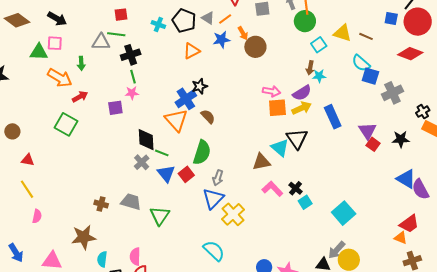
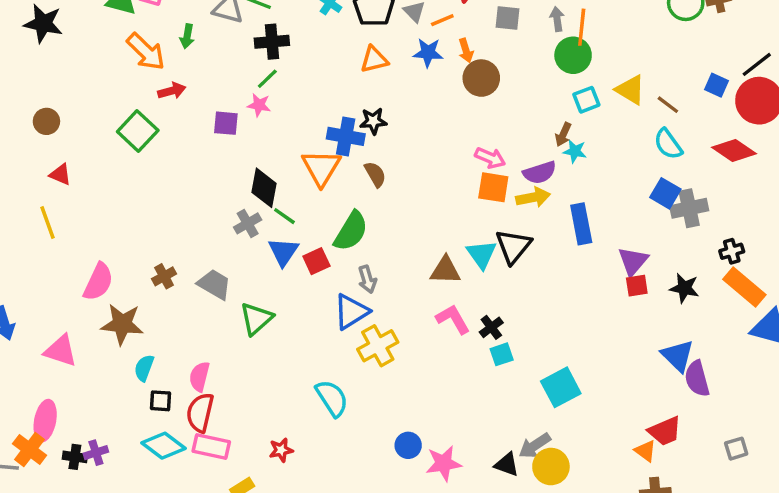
cyan semicircle: (361, 63) -> (668, 144), moved
blue square: (370, 76) -> (665, 193), moved
green line: (133, 77) -> (267, 79), turned 48
blue cross: (186, 99) -> (346, 136), turned 30
red square: (373, 144) -> (637, 286), turned 32
gray arrow: (218, 178) -> (367, 279), turned -49
brown cross: (101, 204) -> (164, 276), turned 32
pink semicircle: (37, 216) -> (98, 282), moved, size x1.6

